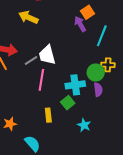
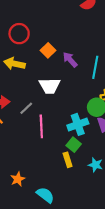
orange square: (88, 12) -> (48, 50), moved
white trapezoid: (47, 55) -> (50, 86), moved, turned -65
yellow rectangle: (48, 115) -> (68, 160), moved

